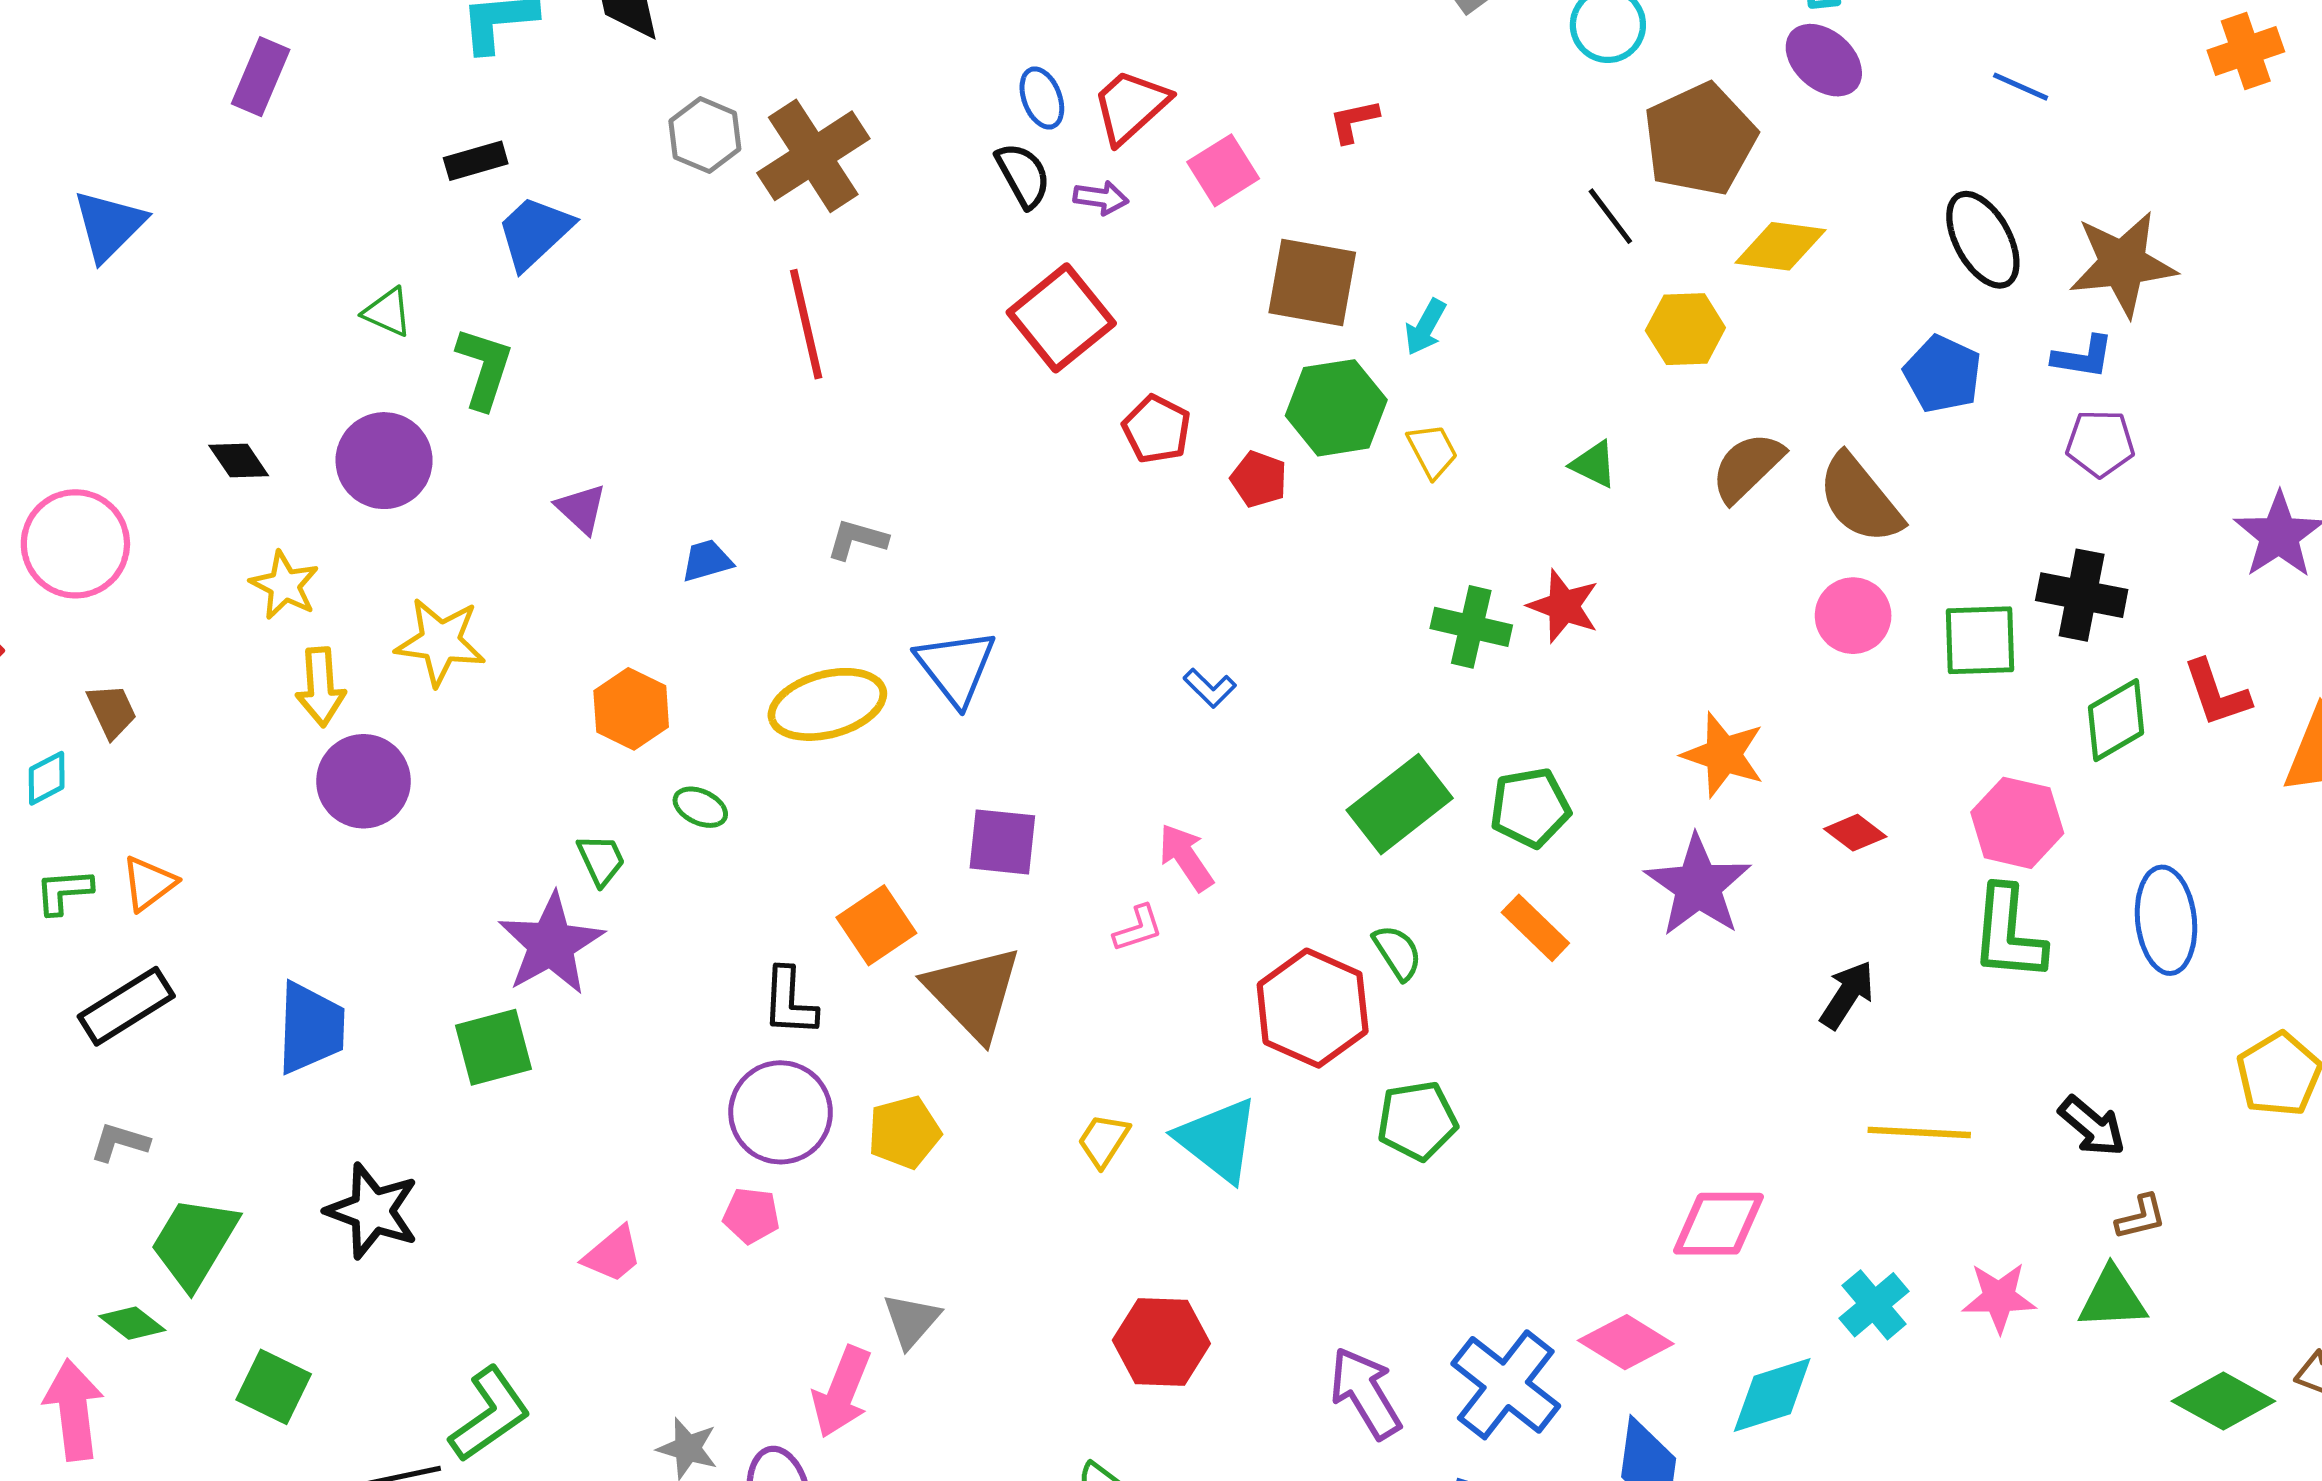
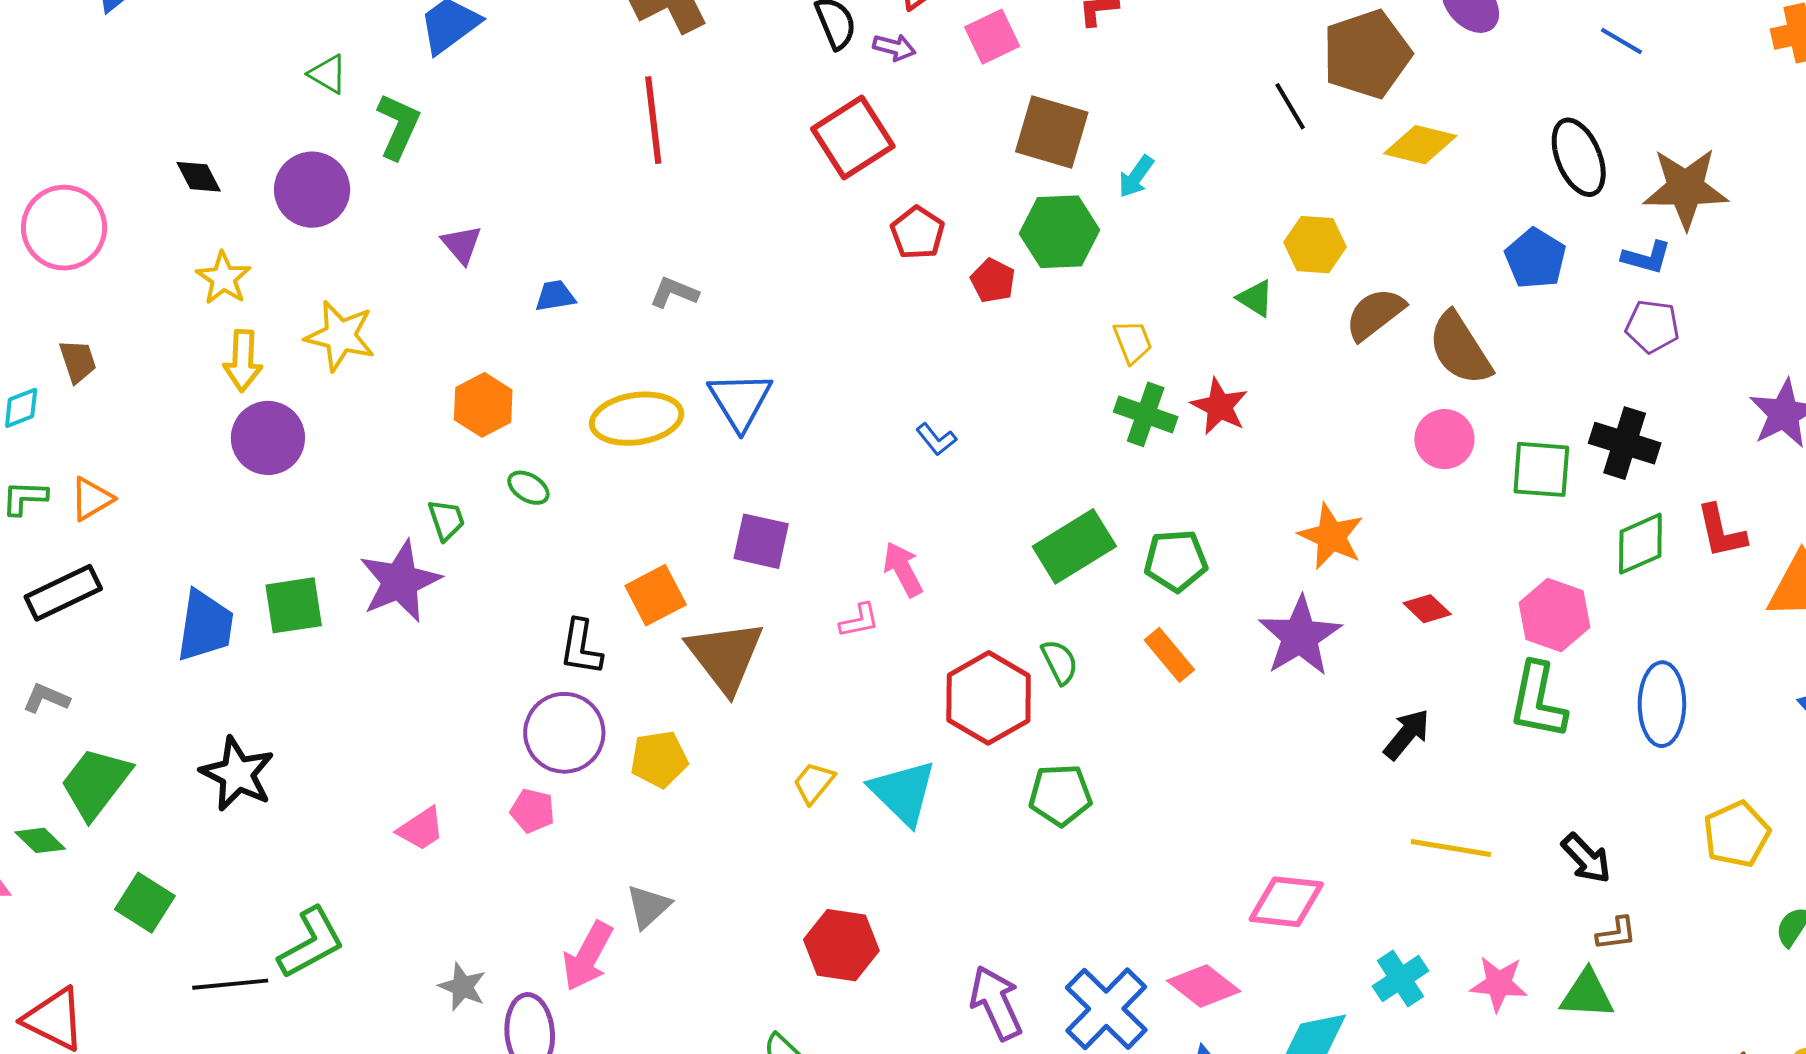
yellow hexagon: (1685, 329) -> (1315, 245), moved
yellow trapezoid: (1432, 451) -> (1133, 342), moved
green square: (493, 1047) -> (294, 605), moved

